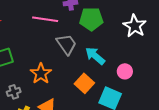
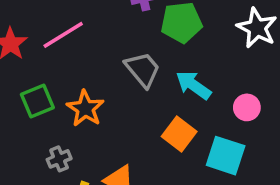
pink line: (45, 19) -> (63, 35), moved, turned -35
orange star: (41, 74) -> (85, 108), moved

